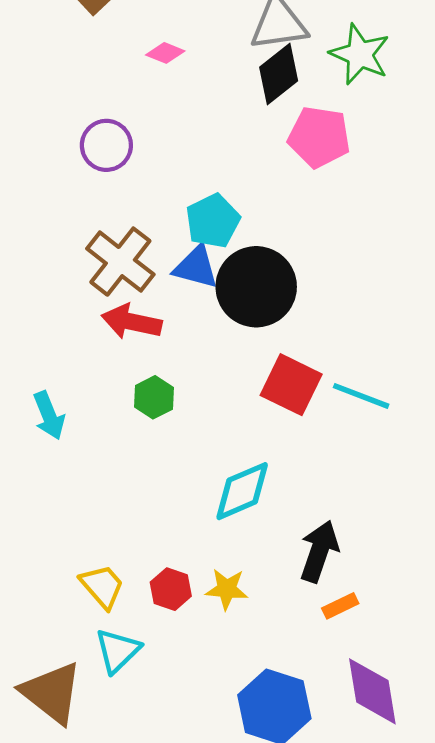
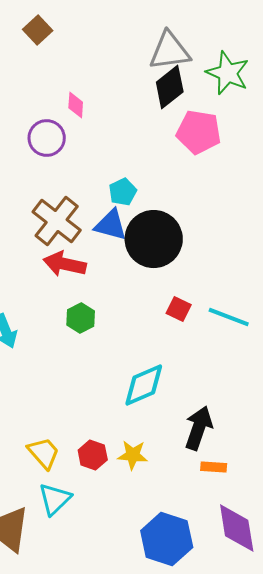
pink diamond: (165, 53) -> (76, 105), moved, turned 72
cyan pentagon: (213, 221) -> (123, 192), size x0.7
red square: (291, 385) -> (179, 309), size x0.6
orange rectangle: (340, 606) -> (214, 467), turned 30

